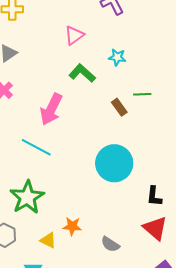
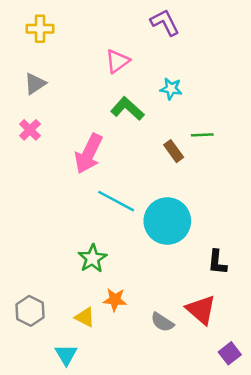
cyan line: (36, 147) -> (116, 201), moved
green star: (27, 197) -> (92, 258), moved, size x0.7
red triangle: (155, 228) -> (201, 310), moved

